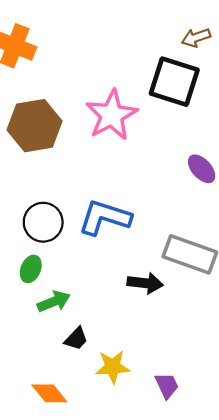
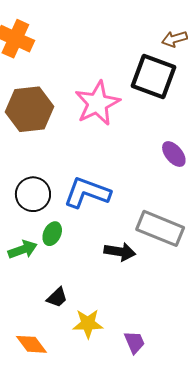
green ellipse: (31, 269) -> (52, 234), moved
green arrow: (54, 302) -> (23, 250), moved

